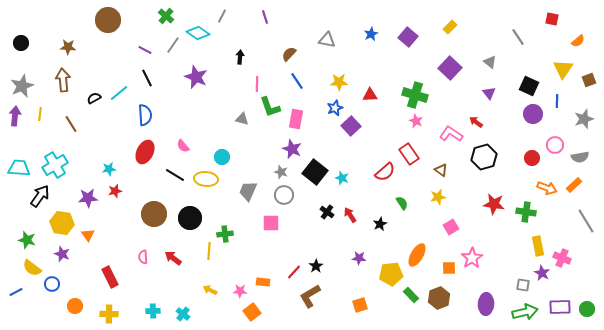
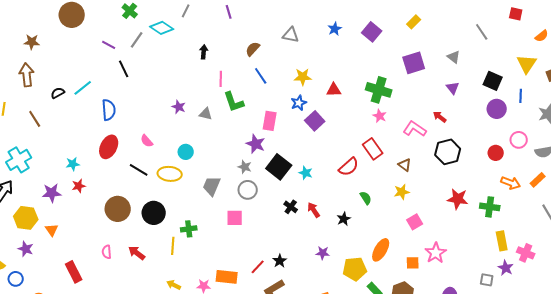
purple square: (450, 68) -> (414, 63), turned 30
purple star: (196, 77) -> (179, 107), moved, size x0.6
black line: (147, 78) -> (124, 69), moved
pink rectangle: (296, 119) -> (270, 121), moved
orange rectangle: (263, 282) -> (227, 277), size x1.5

